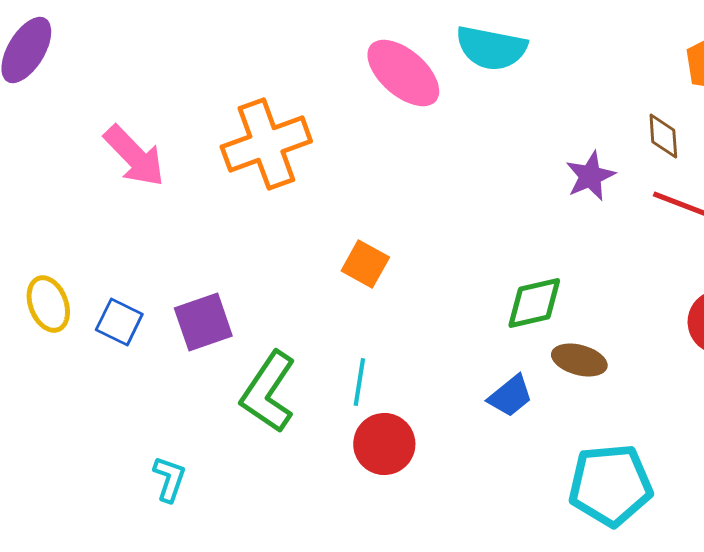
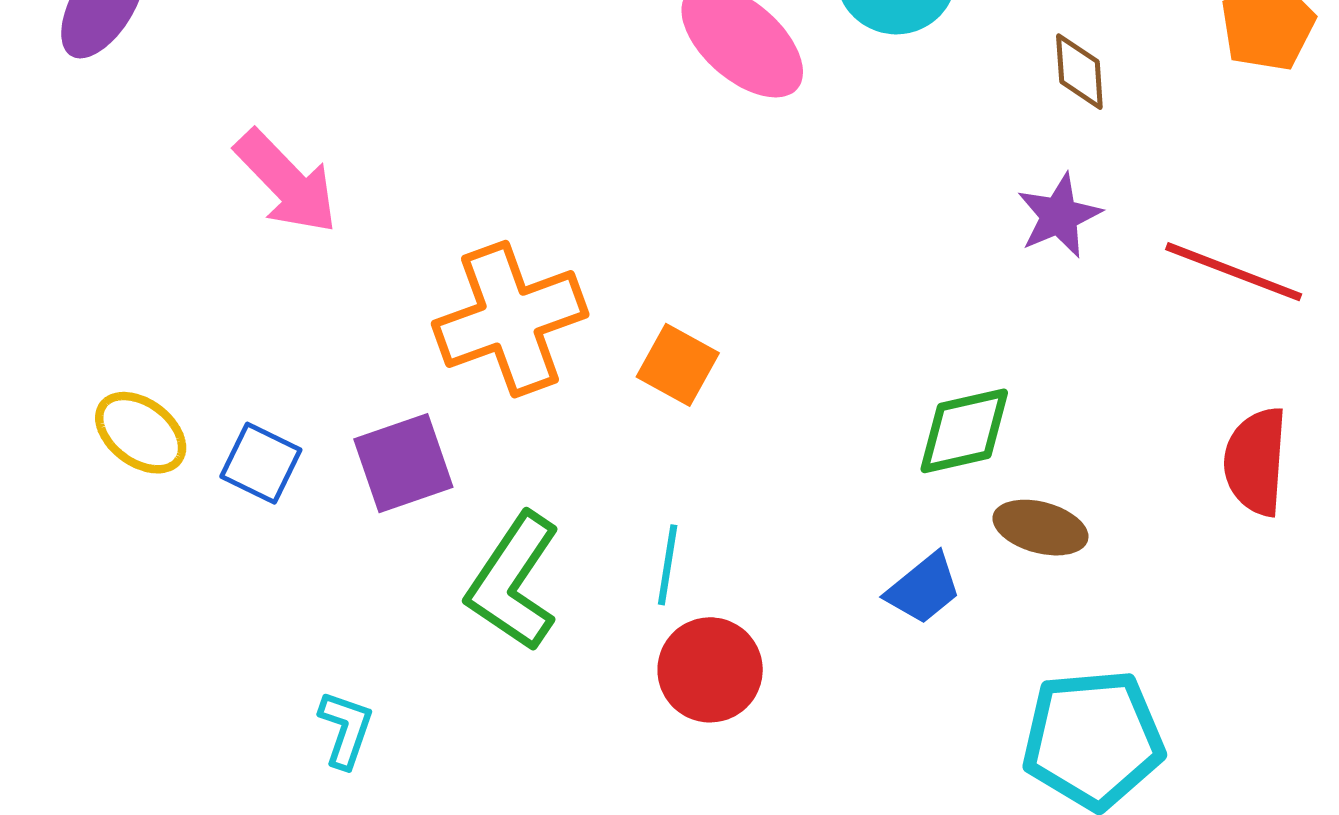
brown diamond: (663, 136) -> (1079, 72), moved
orange cross: (266, 144) -> (510, 319), moved
yellow ellipse: (48, 304) -> (141, 433), turned -32

